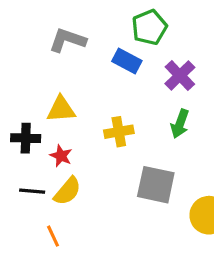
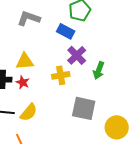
purple cross: (180, 75) -> (77, 55), moved
red star: (61, 156) -> (23, 82), moved

